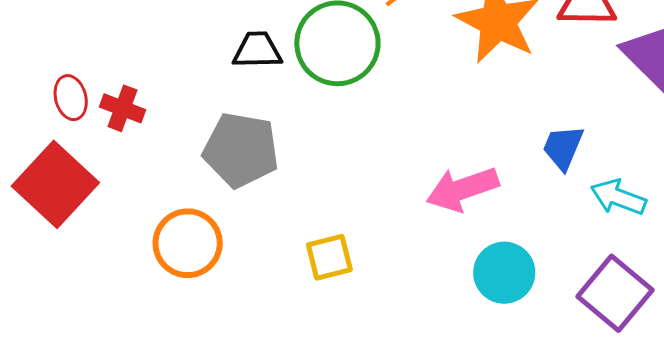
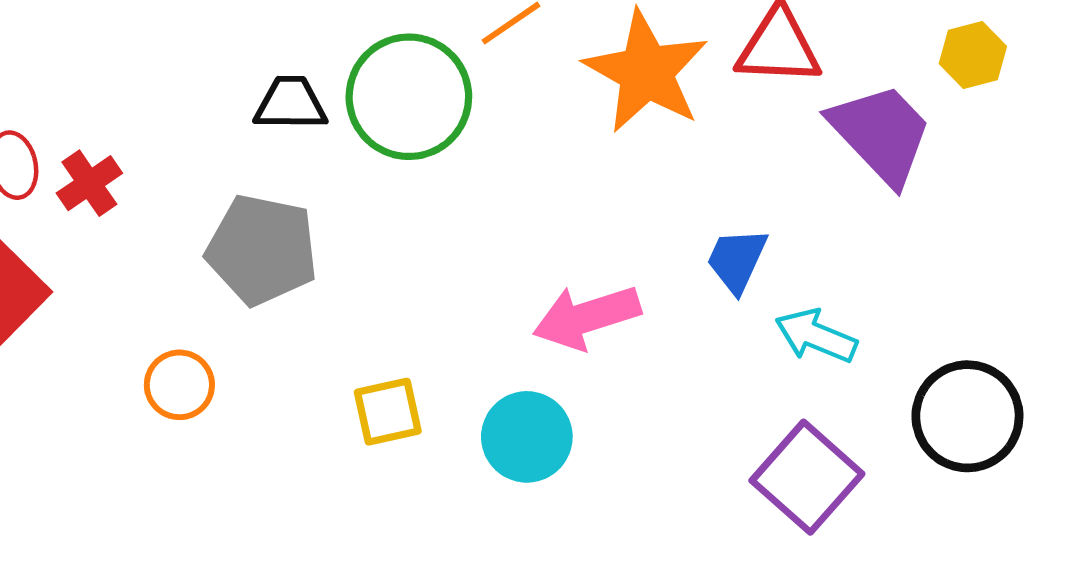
red cross: (123, 108) -> (89, 183), turned 33
orange circle: (188, 243) -> (179, 385), size x0.7
cyan circle: (504, 273) -> (527, 437), moved

